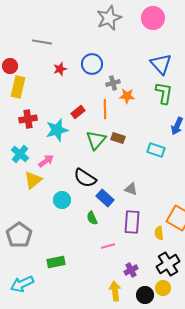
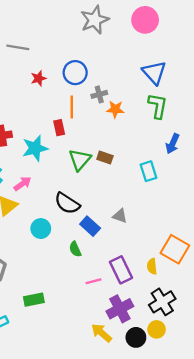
orange line: (105, 109) -> (72, 107), moved
red rectangle: (78, 112) -> (59, 128), turned -64
cyan rectangle: (156, 150) -> (149, 171), turned 54
purple rectangle: (132, 222) -> (121, 270), moved, turned -30
purple cross: (131, 270) -> (120, 309), size x1.6
yellow arrow: (115, 291) -> (102, 333), turned -42

